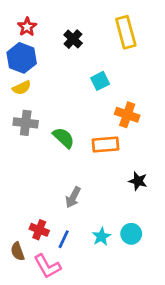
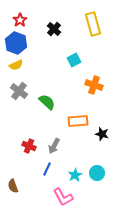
gray cross: (26, 123) -> (19, 91), turned 30
orange rectangle: (105, 145) -> (78, 121), moved
red cross: (39, 230) -> (29, 146), moved
blue line: (64, 239) -> (47, 169), moved
pink L-shape: (47, 266) -> (63, 197), moved

